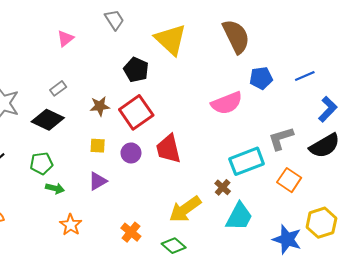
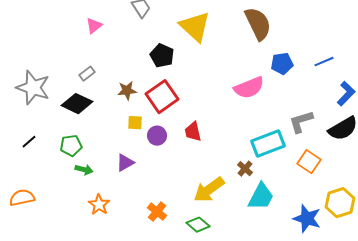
yellow square: (98, 146) -> (135, 123), moved
red trapezoid: (168, 149) -> (193, 132), size x0.7

